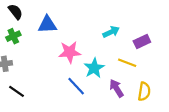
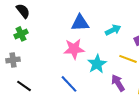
blue triangle: (47, 24) -> (80, 23), moved
blue line: (76, 86) -> (69, 84), moved

